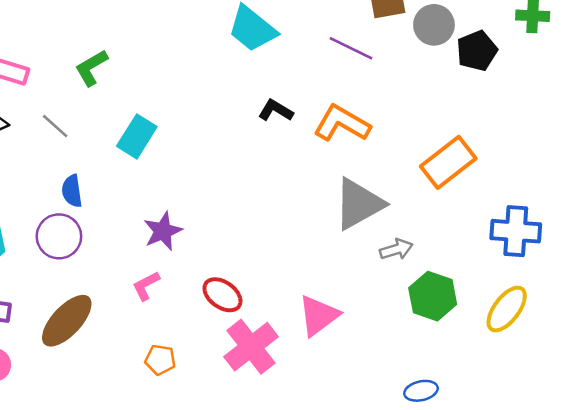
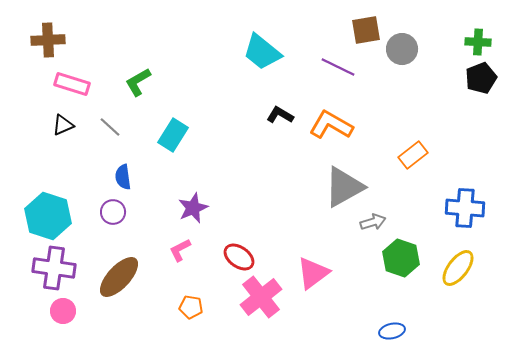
black pentagon: (477, 51) -> (481, 78), moved
orange rectangle: (448, 162) -> (413, 155), size x0.7
purple circle: (59, 236) -> (113, 212), size x0.7

